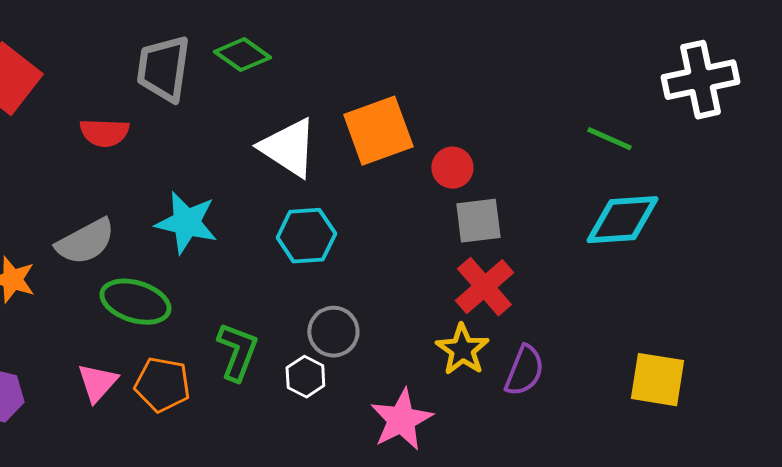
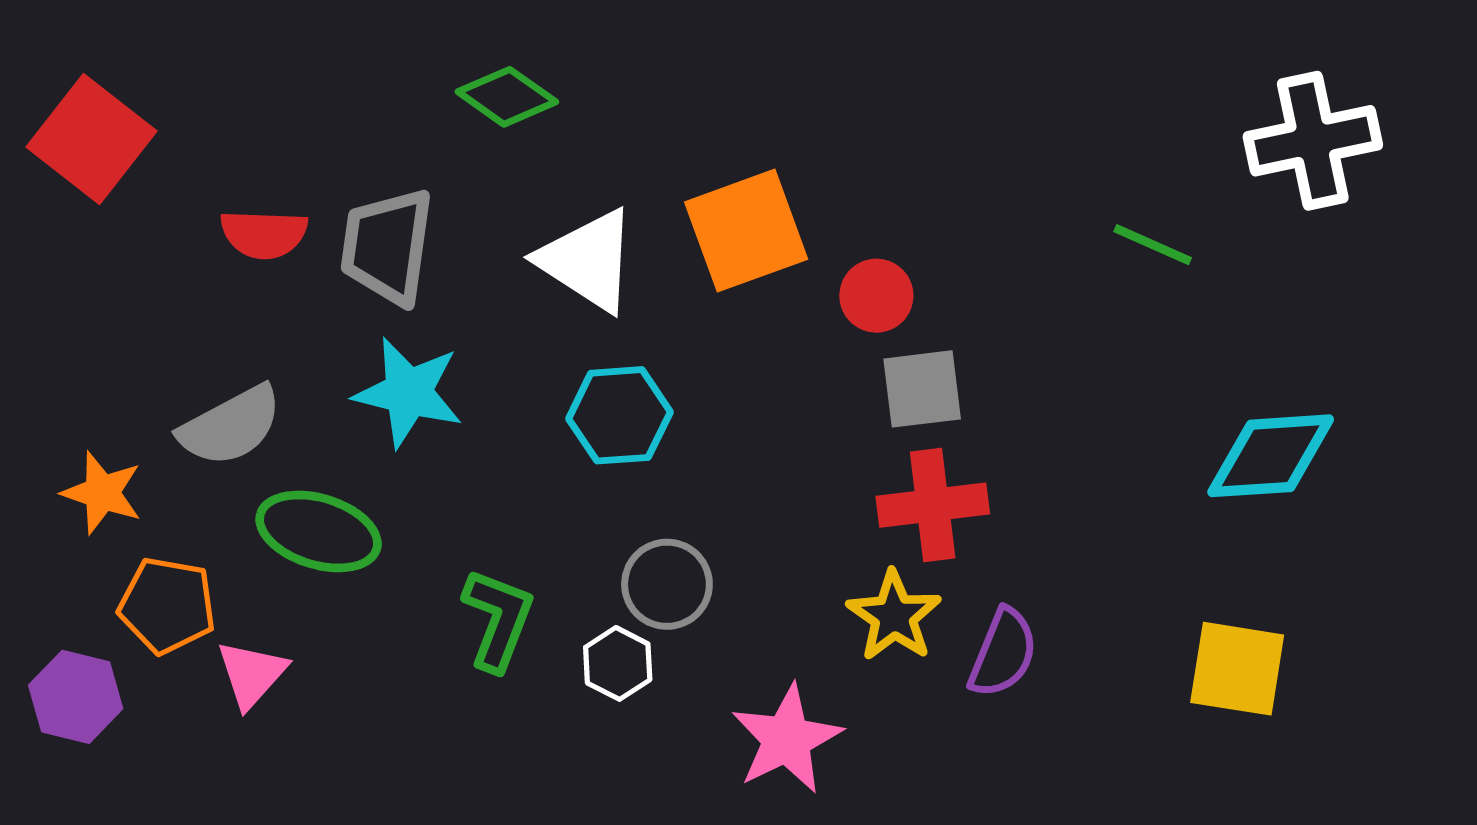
gray trapezoid: (163, 69) -> (387, 246), moved
cyan diamond: (622, 220) -> (1271, 456), moved
red cross: (484, 287) -> (933, 505), turned 34
orange pentagon: (162, 385) -> (167, 605), moved

